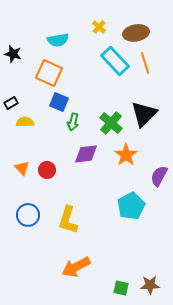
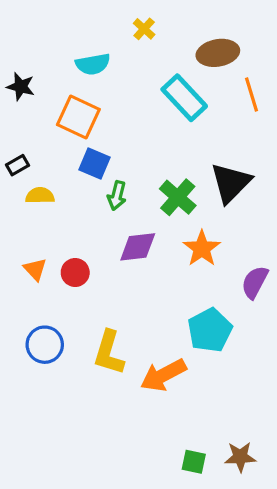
yellow cross: (99, 27) -> (144, 29), moved
orange line: (145, 63) -> (252, 95), moved
orange arrow: (76, 267) -> (163, 375), moved

